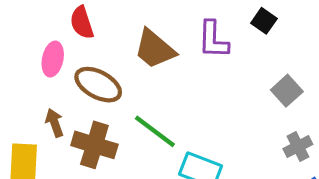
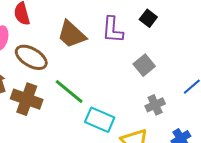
gray square: (287, 91) -> (144, 65), moved
gray cross: (298, 146) -> (155, 105), moved

